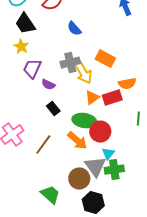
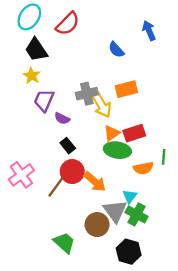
blue semicircle: (74, 29) -> (116, 50), moved
orange rectangle: (105, 59) -> (126, 89), turned -42
orange semicircle: (127, 84) -> (143, 168), moved
green ellipse: (84, 121) -> (117, 150), moved
red circle: (100, 132) -> (72, 172), moved
green cross: (114, 170) -> (137, 214), turned 36
black hexagon: (93, 203) -> (129, 252), moved

